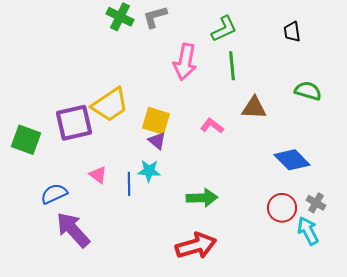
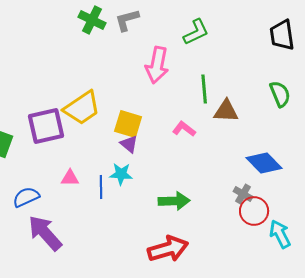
black trapezoid: (292, 32) -> (282, 35), moved, size x1.5
green line: (232, 66) -> (204, 89), moved
green semicircle: (308, 91) -> (280, 94), turned 52
pink triangle: (98, 175) -> (70, 178), turned -36
gray cross: (316, 203) -> (243, 194), moved

